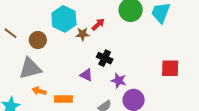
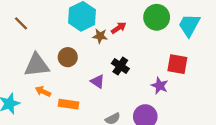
brown circle: (38, 40) -> (68, 57), moved
red square: (170, 68) -> (177, 64), moved
purple star: (119, 81) -> (160, 86), moved

